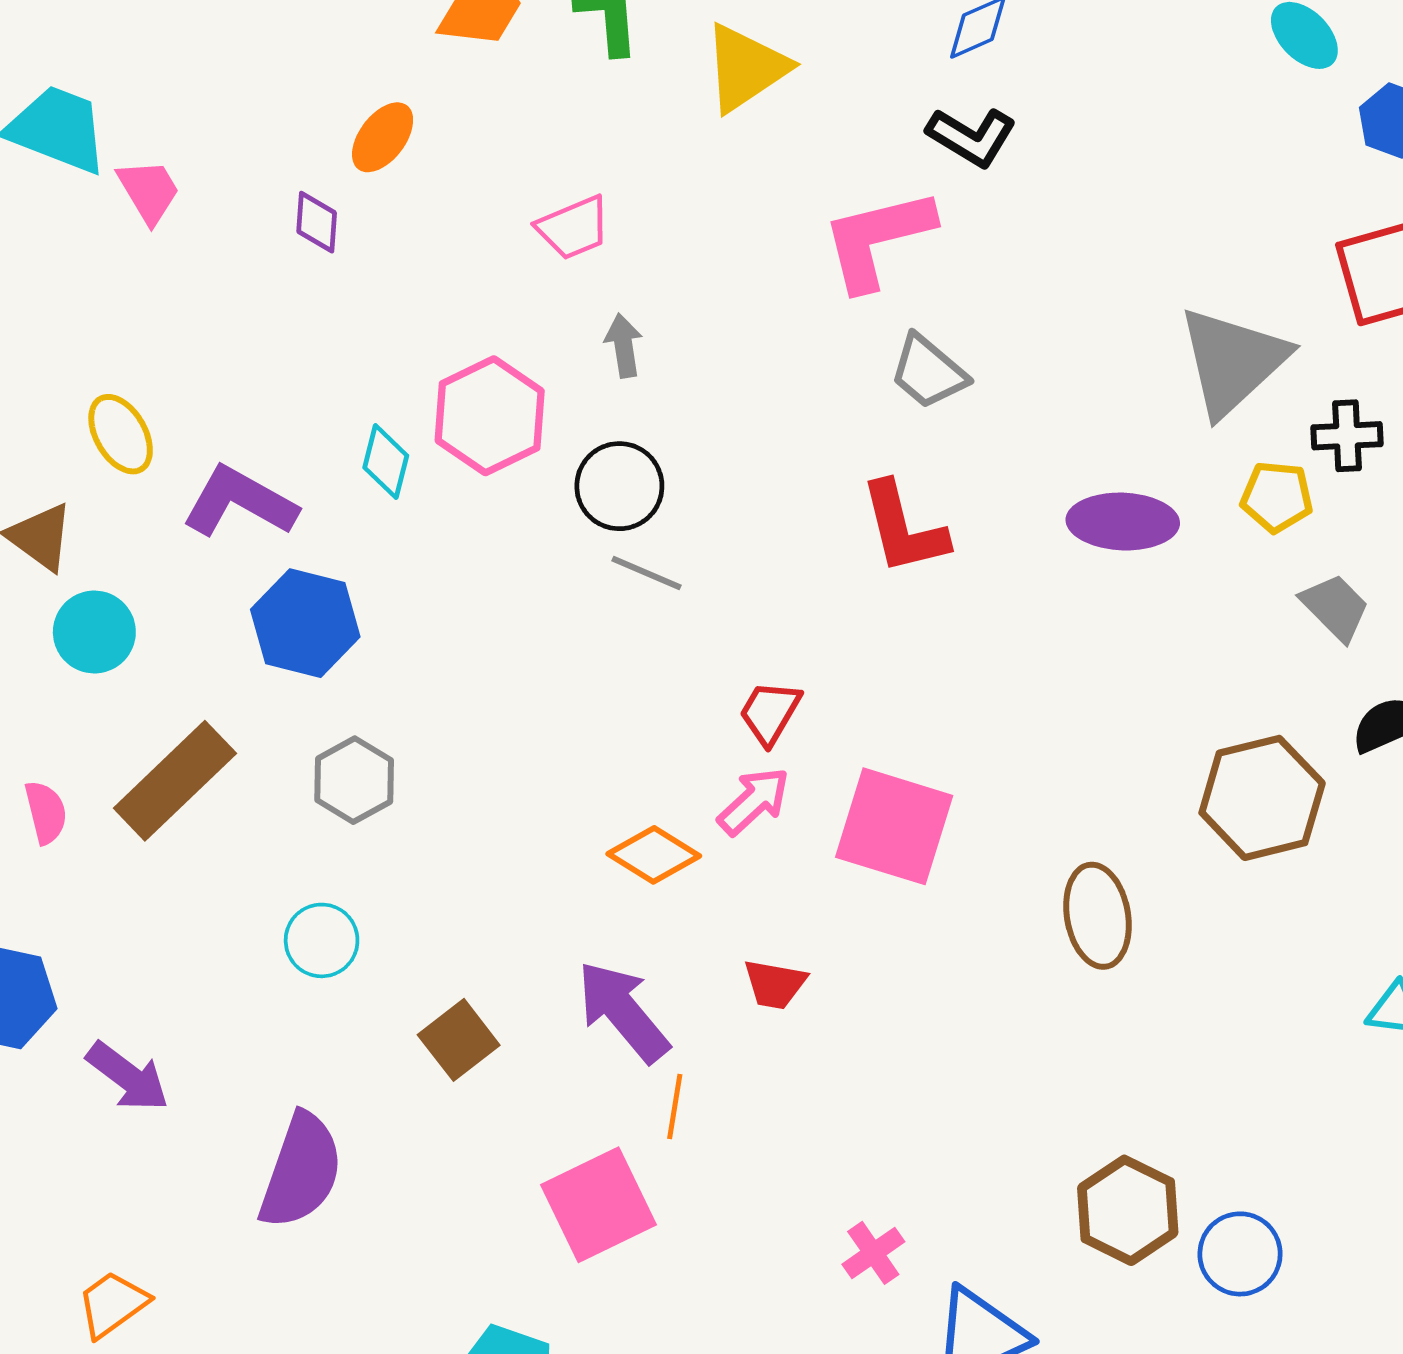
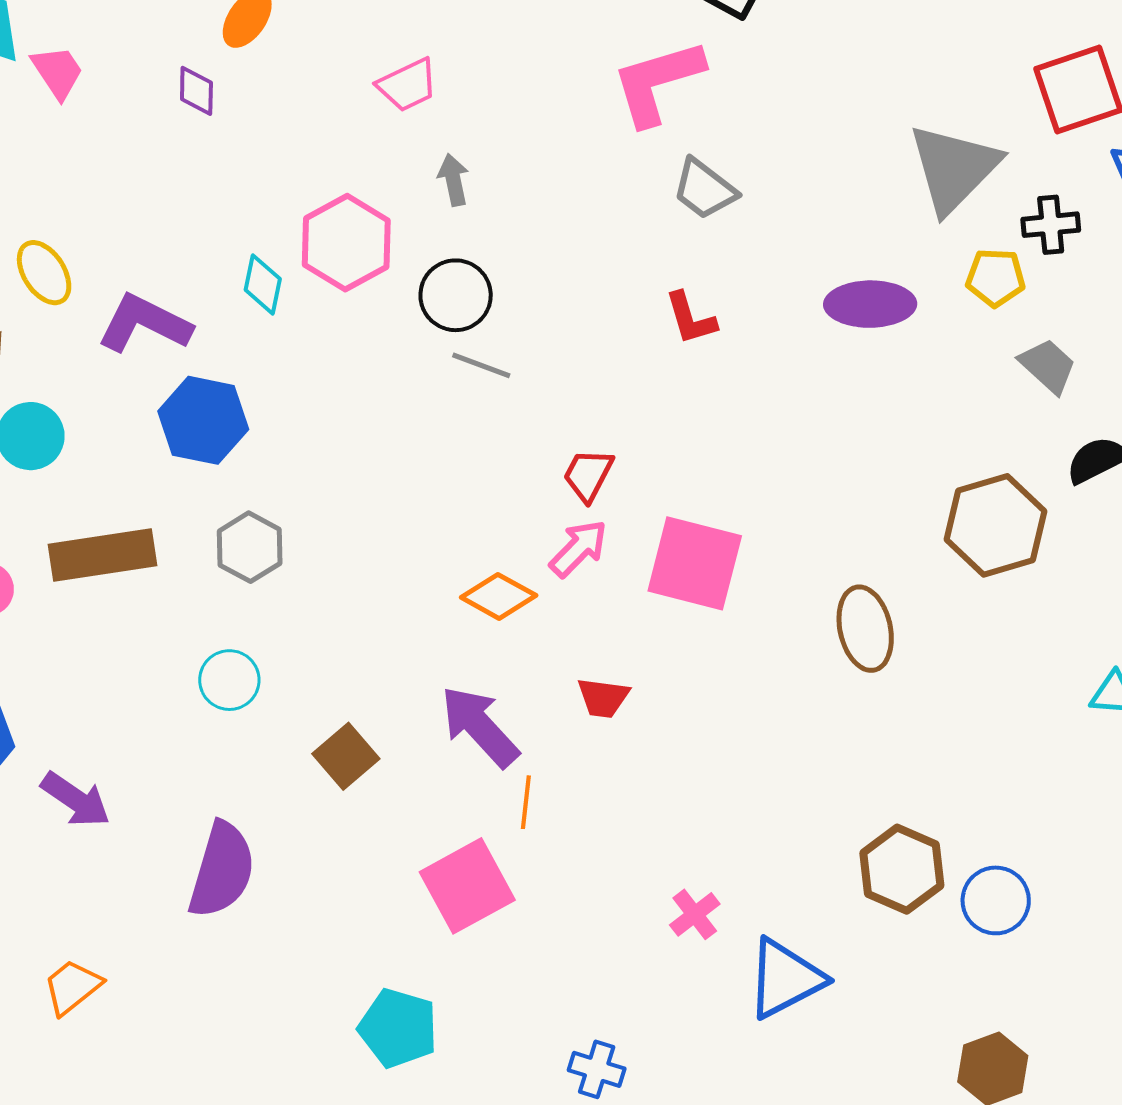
red L-shape: (904, 528) -> (690, 318), size x0.7
brown rectangle: (175, 781) -> (103, 555), turned 38

